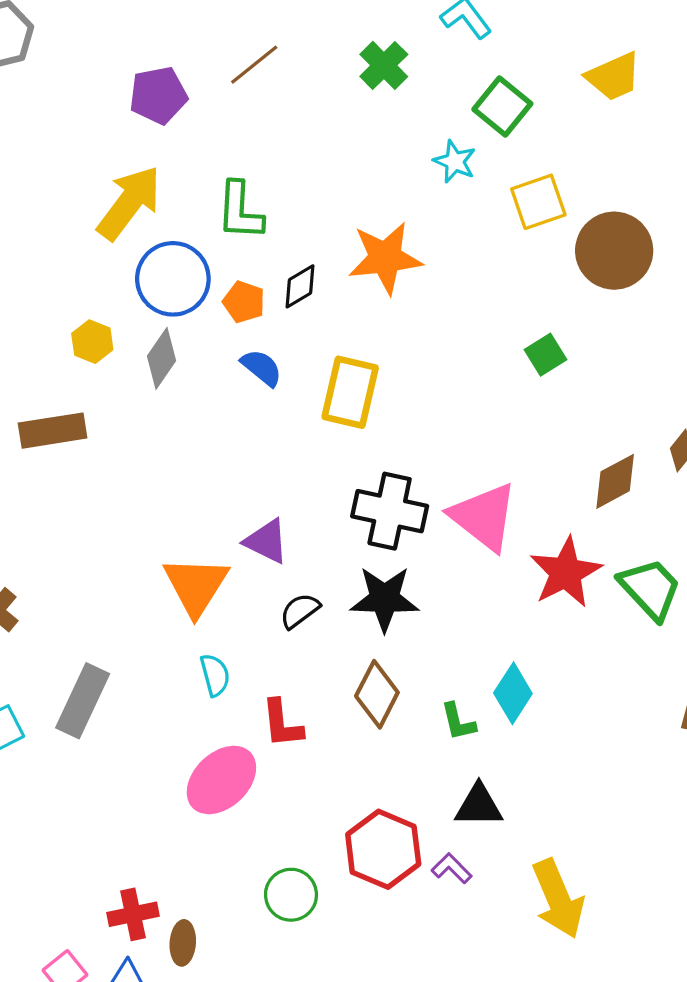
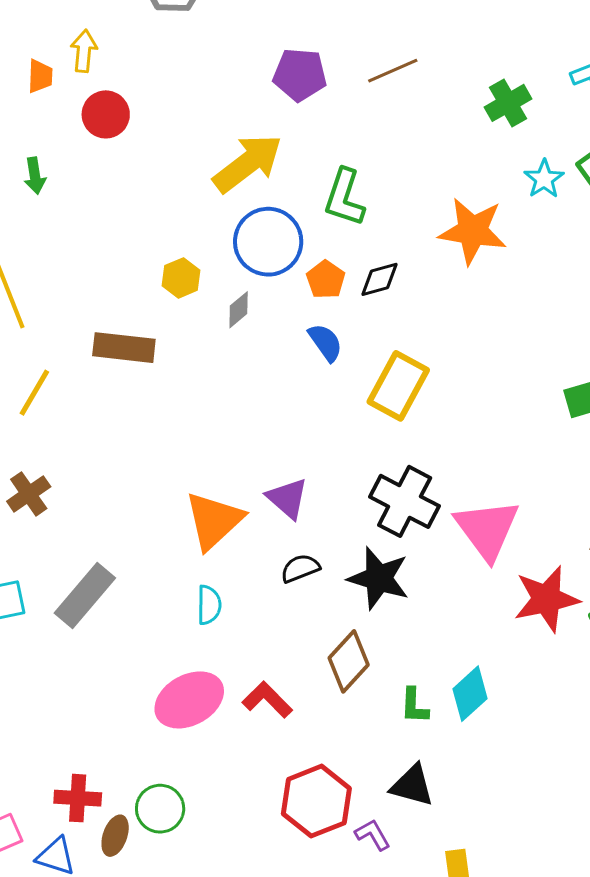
cyan star: (455, 162) -> (544, 179), moved
orange star: (385, 258) -> (473, 231), moved
gray diamond: (162, 358) -> (239, 310), size x0.7
red L-shape: (282, 724) -> (267, 700), moved, turned 126
green circle: (291, 895) -> (160, 809), moved

